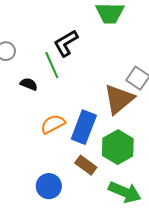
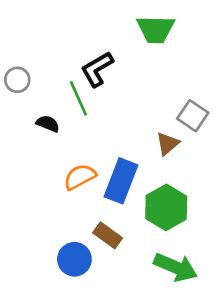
brown triangle: (119, 99) -> (168, 144), size x0.6
brown rectangle: (86, 165) -> (108, 235), moved

